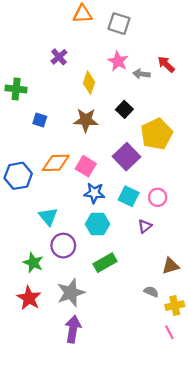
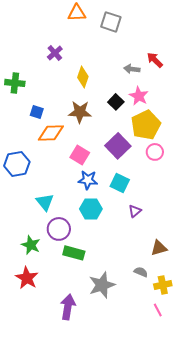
pink star: (118, 61) -> (139, 96), moved
orange diamond: (56, 163) -> (51, 133), moved
pink circle: (158, 197) -> (155, 152), moved
green rectangle: (105, 263) -> (74, 253), moved, turned 45
gray star: (71, 293) -> (102, 285), moved

